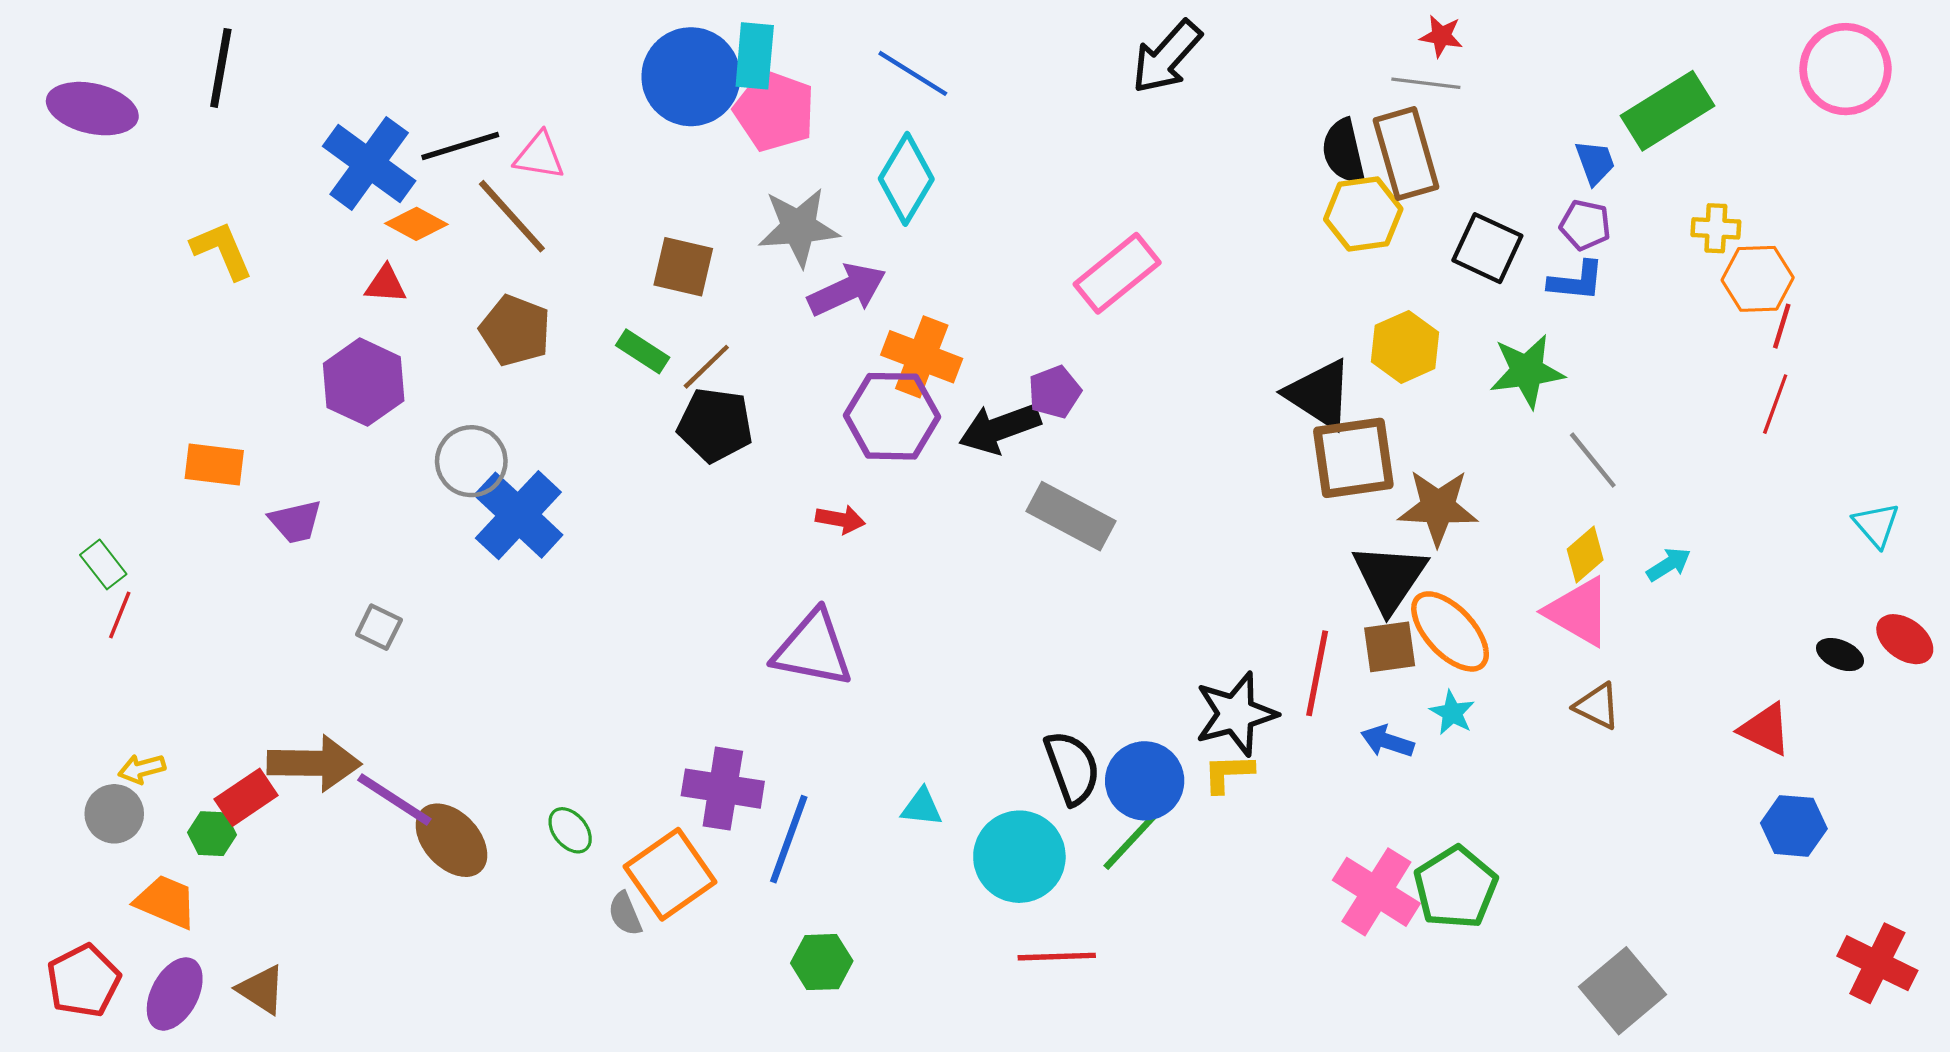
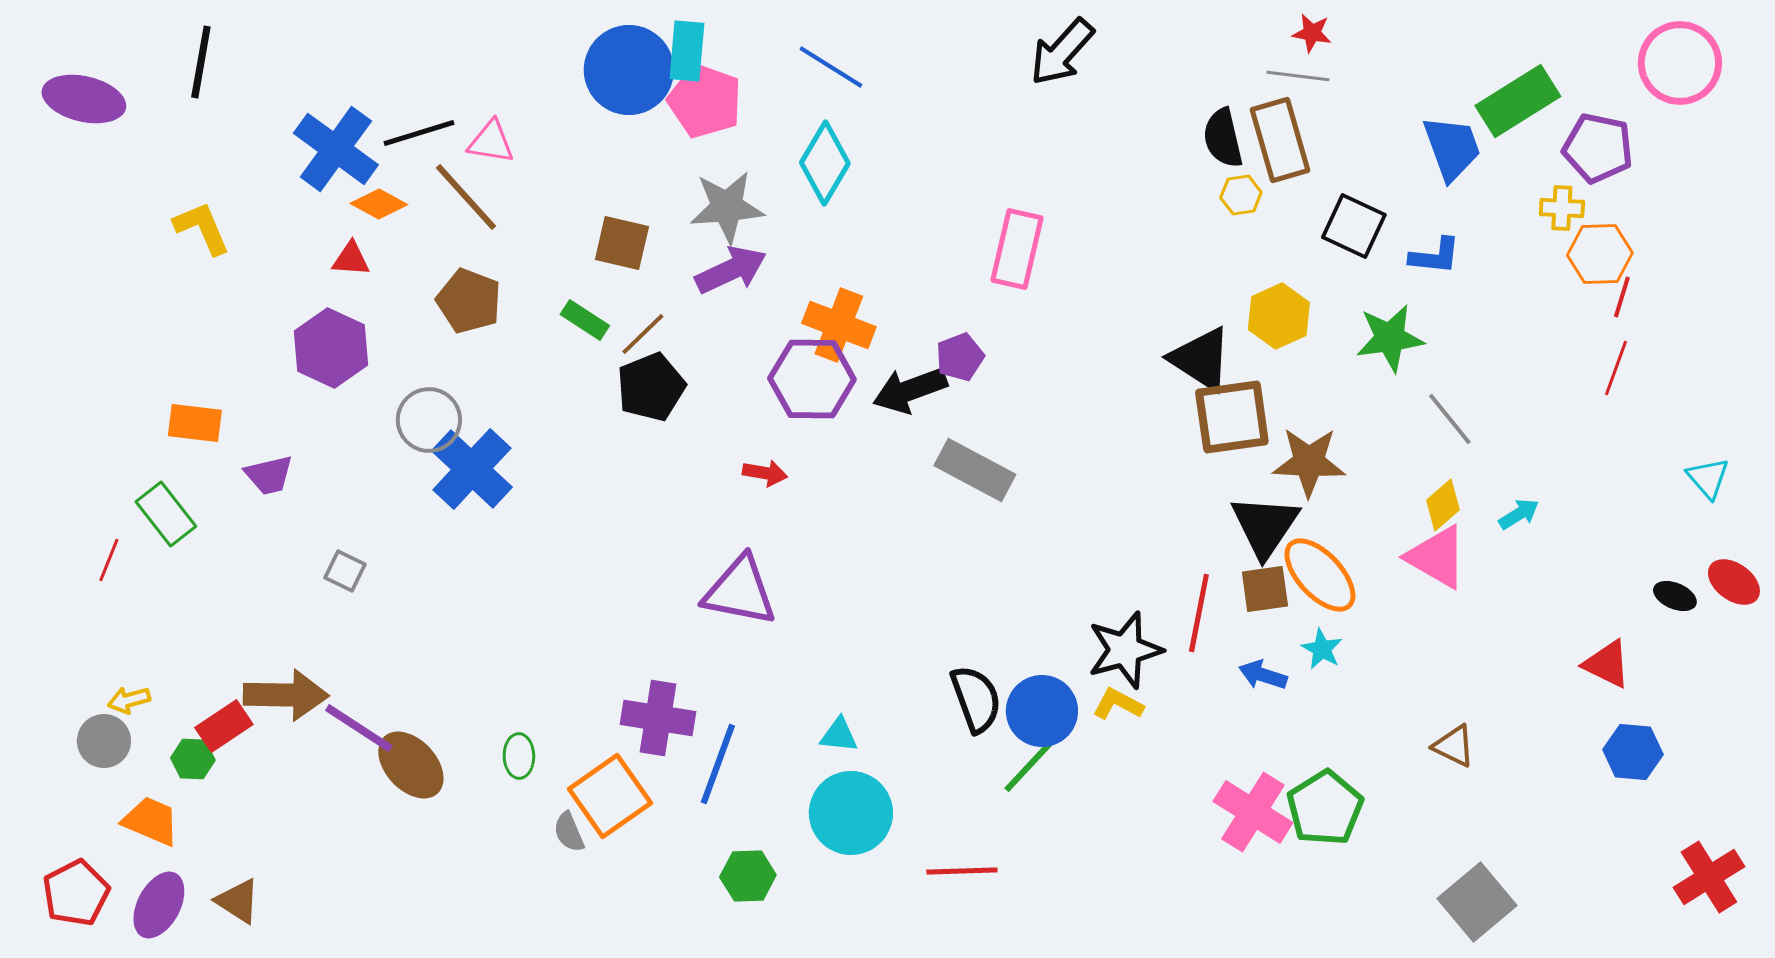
blue trapezoid: (1595, 162) -> (1452, 148), size x1.6
yellow hexagon: (1363, 214) -> (1241, 195), size x0.6
purple pentagon: (1585, 225) -> (1598, 148), moved, size x1.5
pink rectangle: (1117, 273) -> (1017, 249), turned -38
purple arrow: (847, 290) -> (731, 270), moved
black pentagon: (715, 425) -> (651, 387), turned -30
green rectangle: (103, 564) -> (166, 514), moved, size x1.4
brown triangle: (1597, 706) -> (1454, 746), moved
yellow L-shape: (1228, 773) -> (1118, 704), turned 30
green ellipse: (570, 830) -> (519, 756), turned 39
cyan circle: (1019, 857) -> (851, 813), moved
red cross: (1877, 963) -> (1709, 877), turned 32

